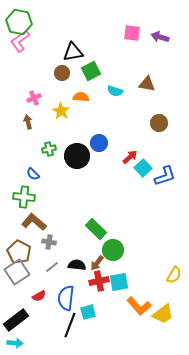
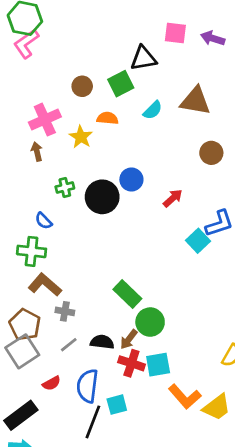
black triangle: (73, 52) -> (143, 58), moved
brown triangle: (147, 84) -> (195, 101), size x1.4
cyan semicircle: (115, 91) -> (153, 110), turned -63
pink cross: (34, 98) -> (45, 120), size x1.6
cyan square: (143, 168) -> (198, 241), moved
red cross: (99, 281) -> (131, 363), turned 30

